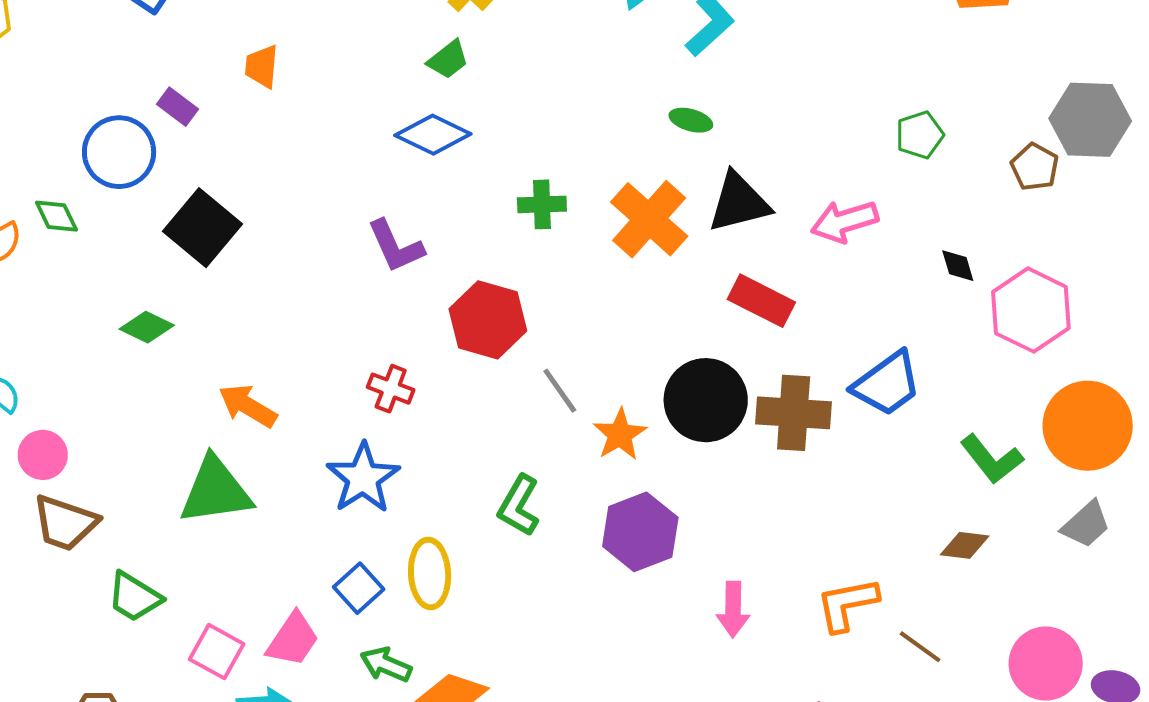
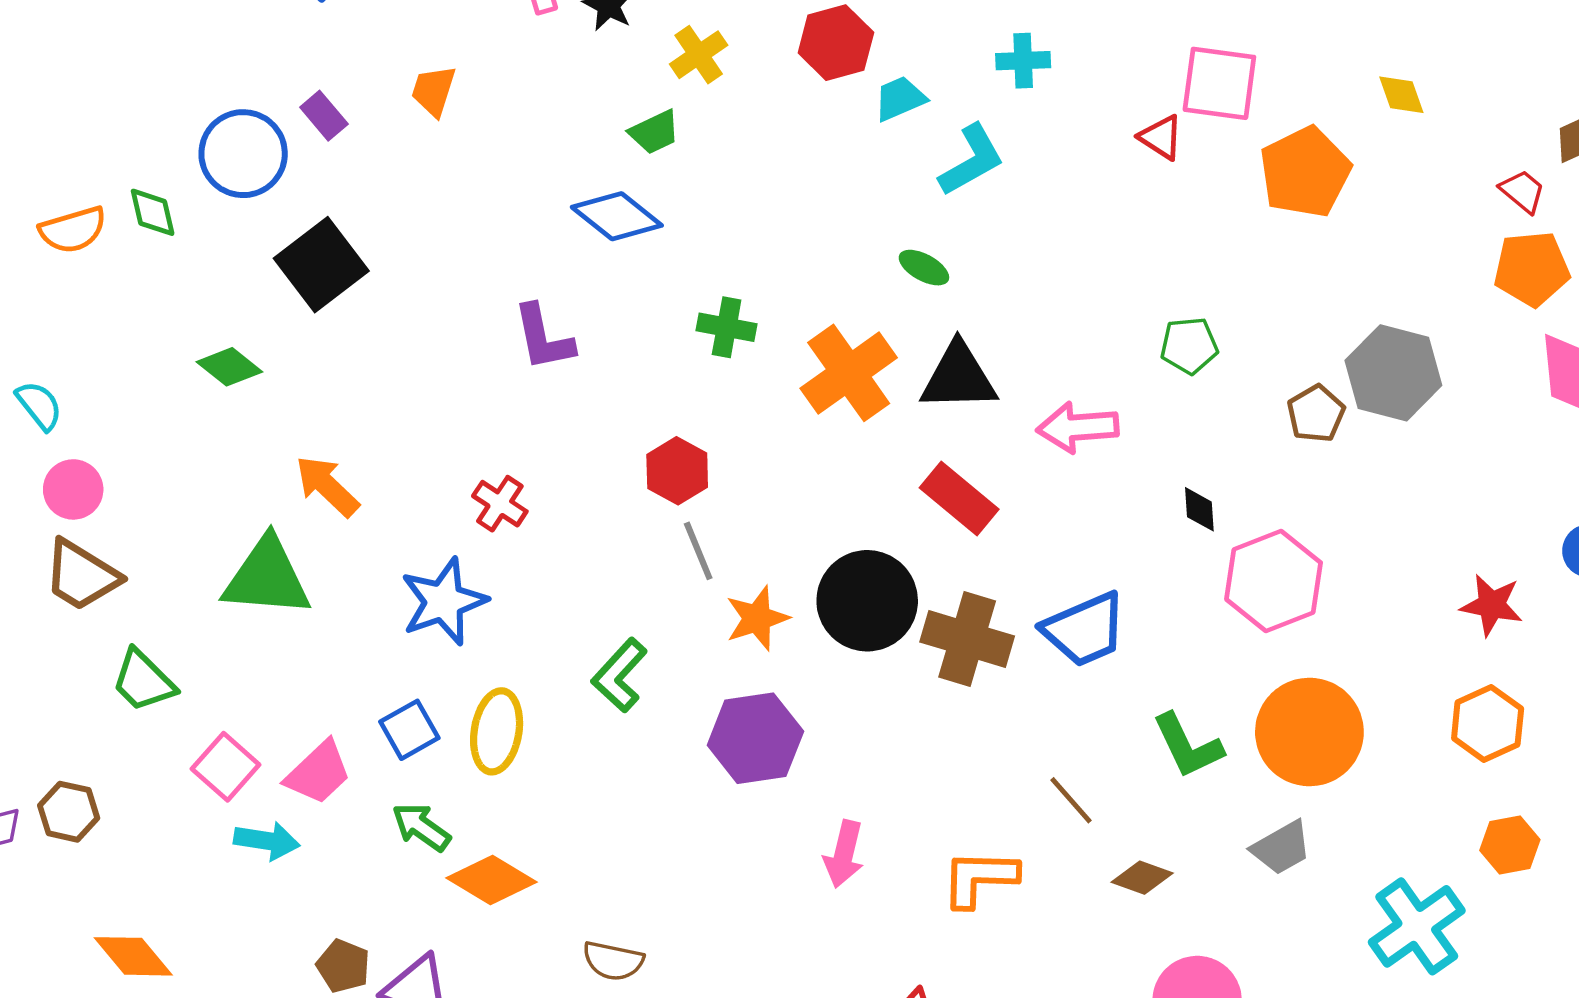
red hexagon: (488, 320) -> (677, 471), moved, size x0.7
brown diamond: (965, 545) -> (1142, 878), moved
brown line: (920, 647) -> (1071, 800), moved

